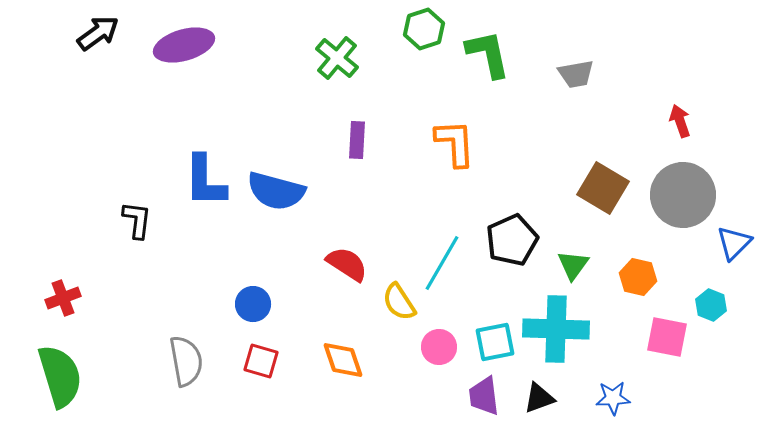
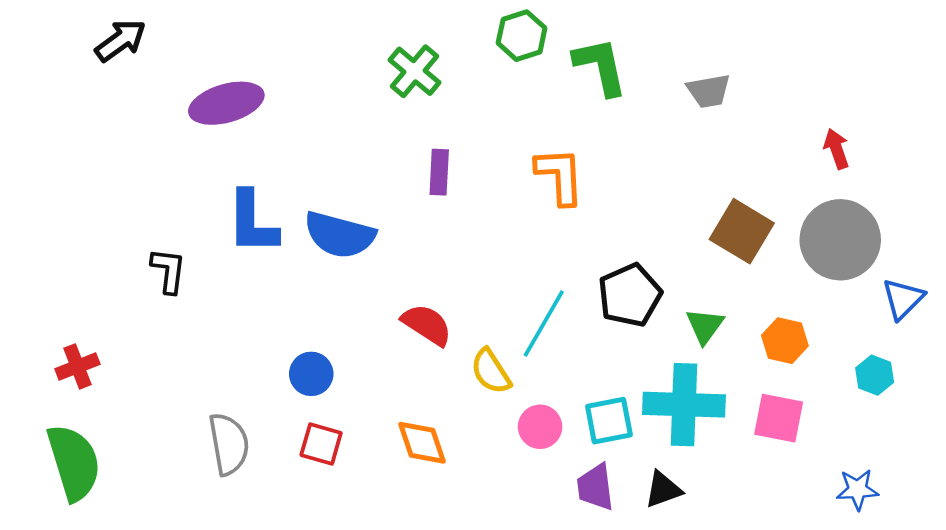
purple ellipse: (184, 45) -> (226, 103), moved
pink square: (667, 337) -> (779, 418), moved
blue star: (613, 398) -> (857, 490), moved

